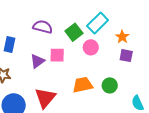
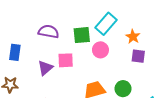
green square: (74, 32) -> (82, 35), turned 36

